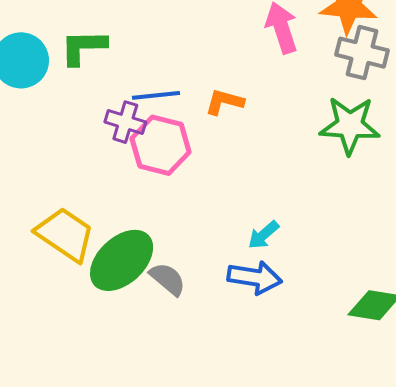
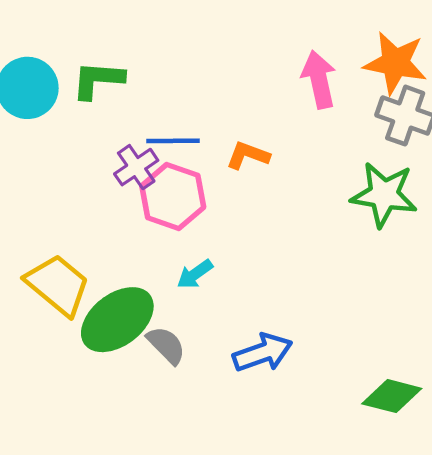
purple cross: (125, 122) -> (136, 167), turned 33
cyan arrow: (263, 235) -> (195, 274), moved
blue arrow: (255, 277) -> (263, 353), turned -34

